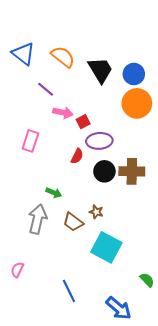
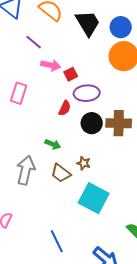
green arrow: (54, 193) -> (53, 144), moved

